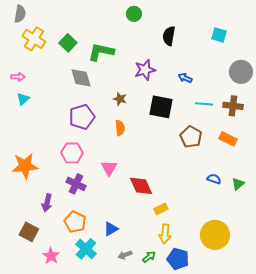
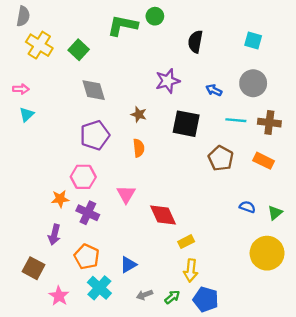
green L-shape: (101, 52) -> (123, 25), moved
gray circle: (241, 72) -> (253, 83), moved
orange star: (25, 166) -> (60, 199), moved, size x0.6
yellow circle: (215, 235) -> (267, 253), moved

